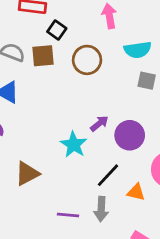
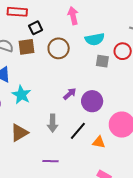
black square: (57, 30) -> (36, 28), turned 32
cyan star: (74, 145) -> (21, 95), moved
gray arrow: (101, 209) -> (53, 123), moved

